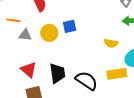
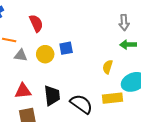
yellow semicircle: (111, 43) -> (108, 67), turned 96
red triangle: (29, 70) -> (23, 91), turned -48

